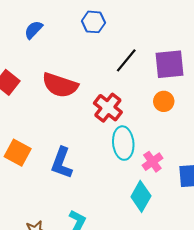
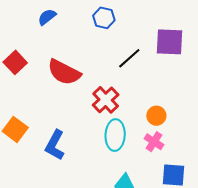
purple square: (170, 64) -> (170, 42), moved
orange circle: (164, 101) -> (156, 116), moved
pink cross: (152, 162) -> (154, 142), moved, turned -30

